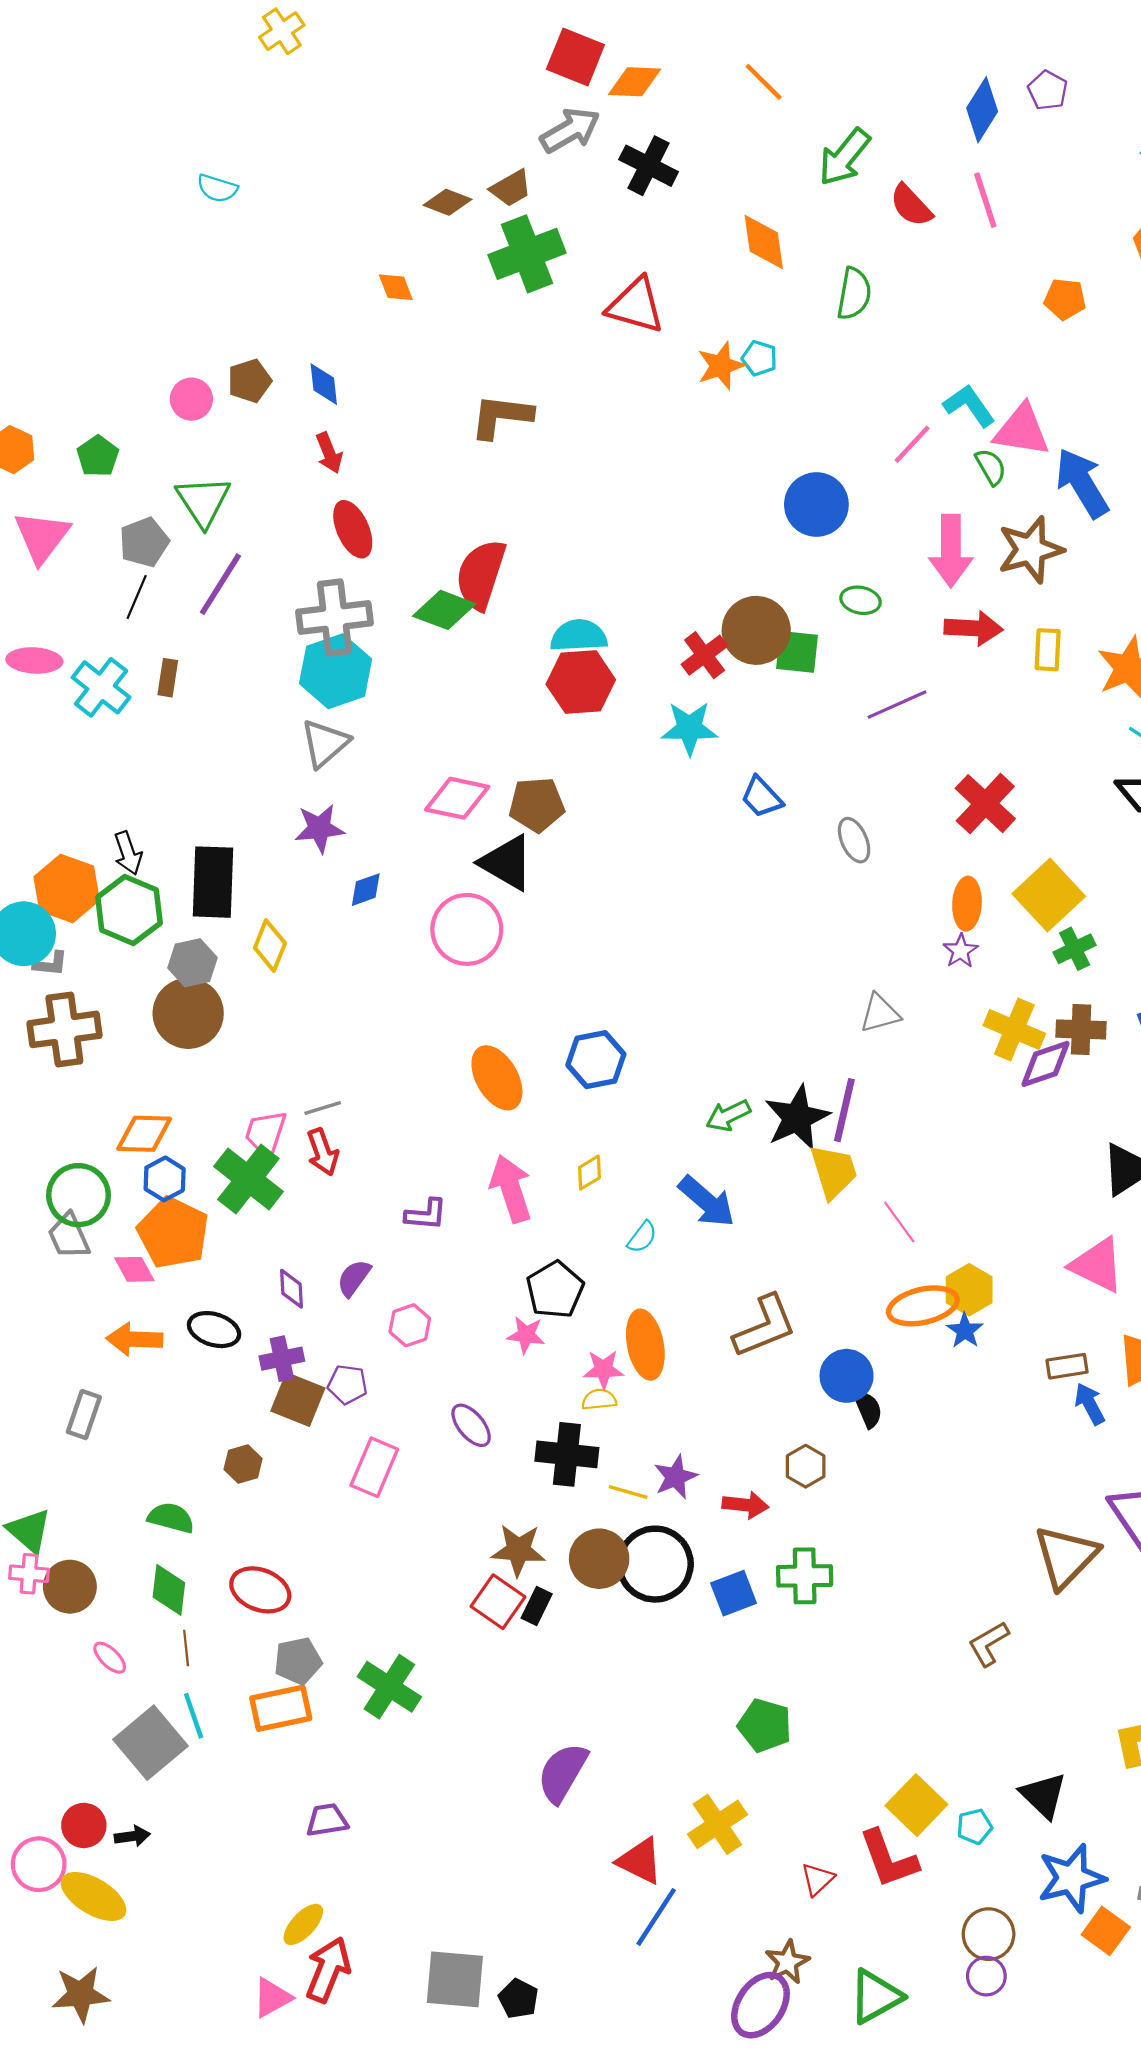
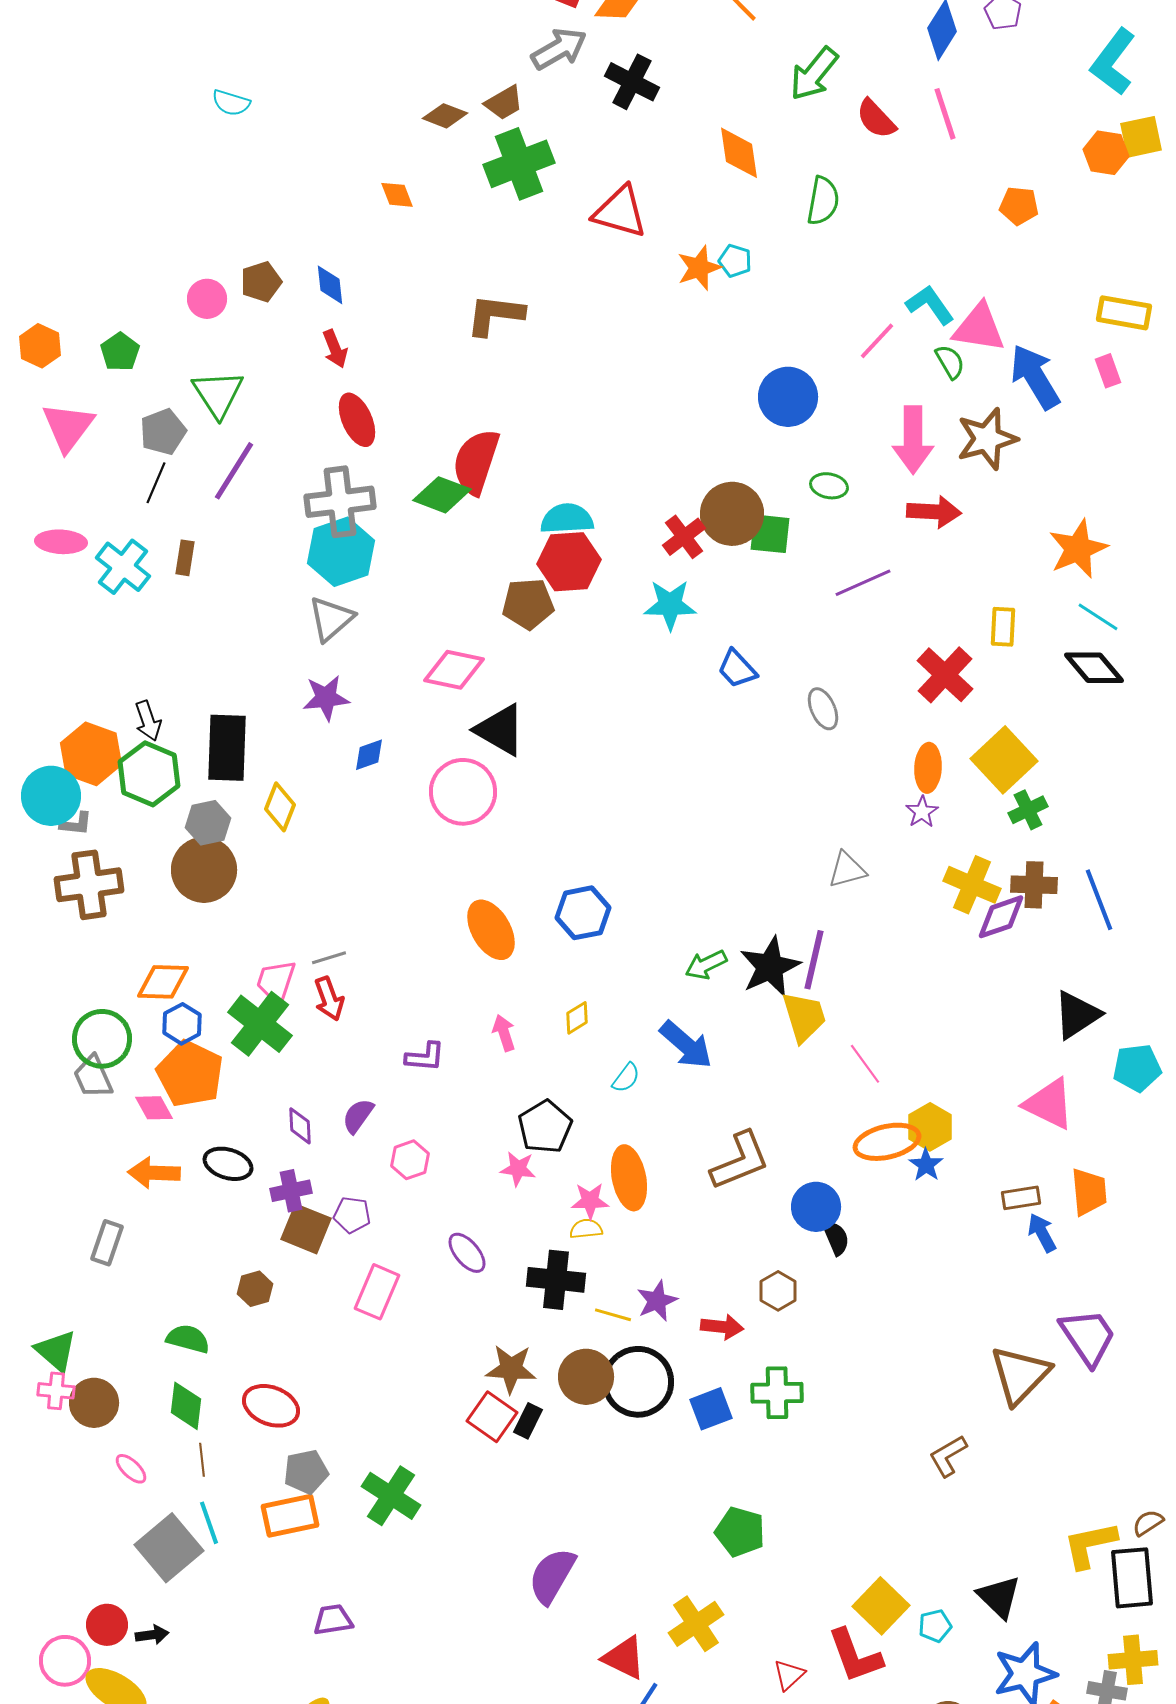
yellow rectangle: (1048, 650) -> (1003, 627), moved
brown pentagon: (537, 805) -> (528, 604), moved
pink arrow: (511, 1189) -> (504, 1033), size x0.6

